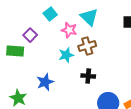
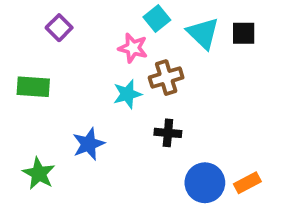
cyan square: (50, 14) -> (157, 18), moved
cyan triangle: (89, 17) -> (203, 33), moved
purple square: (30, 35) -> (59, 28), moved

